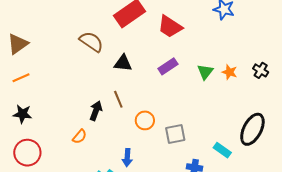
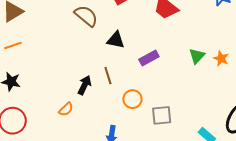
purple rectangle: (168, 66) -> (149, 58), moved

